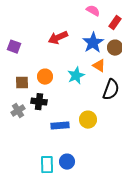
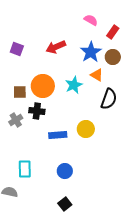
purple square: (14, 47) -> (17, 49), moved
orange circle: (45, 77) -> (43, 86), size x1.5
cyan rectangle: (47, 165) -> (25, 169), moved

